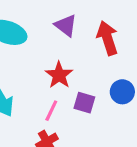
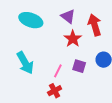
red star: (59, 75) -> (73, 39), moved

